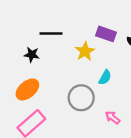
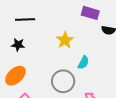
black line: (51, 33) -> (25, 19), moved
purple rectangle: (106, 34) -> (90, 13), moved

